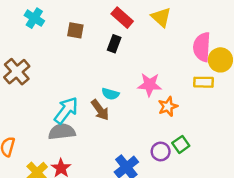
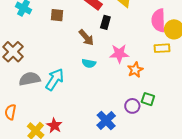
black rectangle: (114, 44) -> (105, 22), moved
brown arrow: (100, 110) -> (86, 37), moved
gray semicircle: (62, 132) -> (30, 79), moved
green square: (181, 144) -> (148, 99), turned -32

